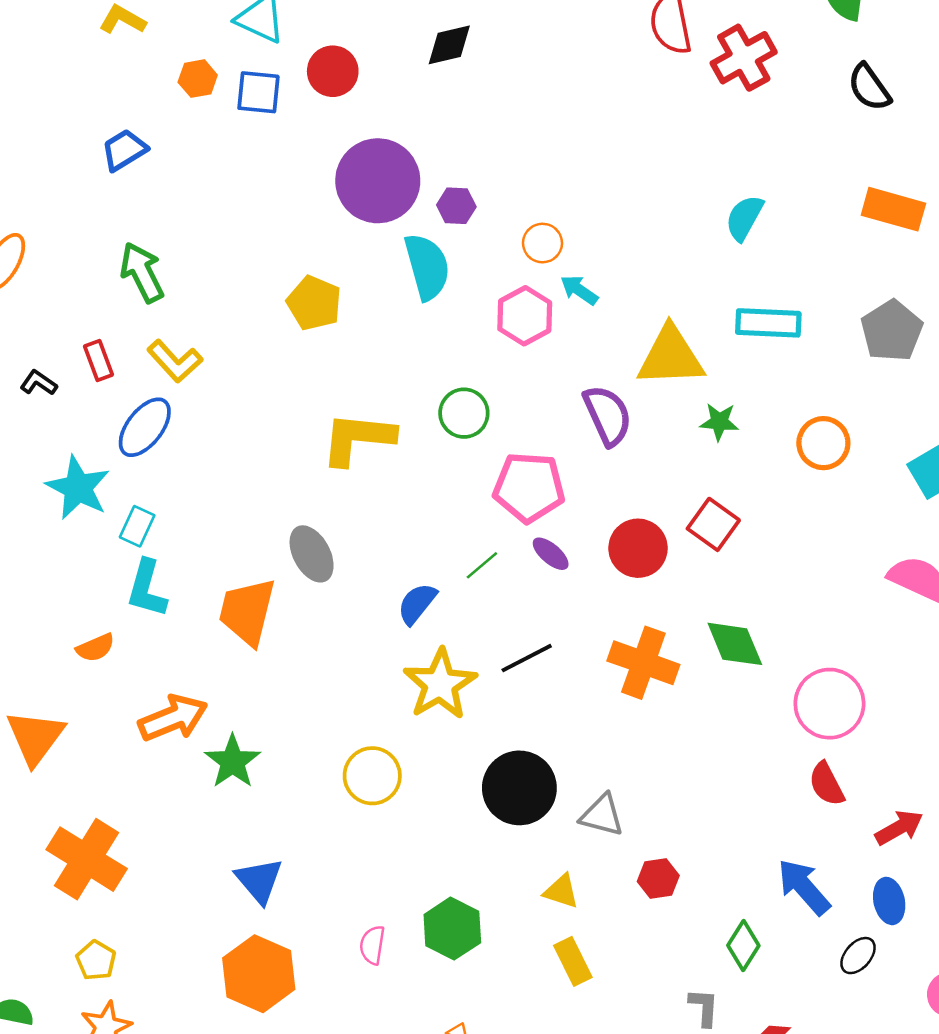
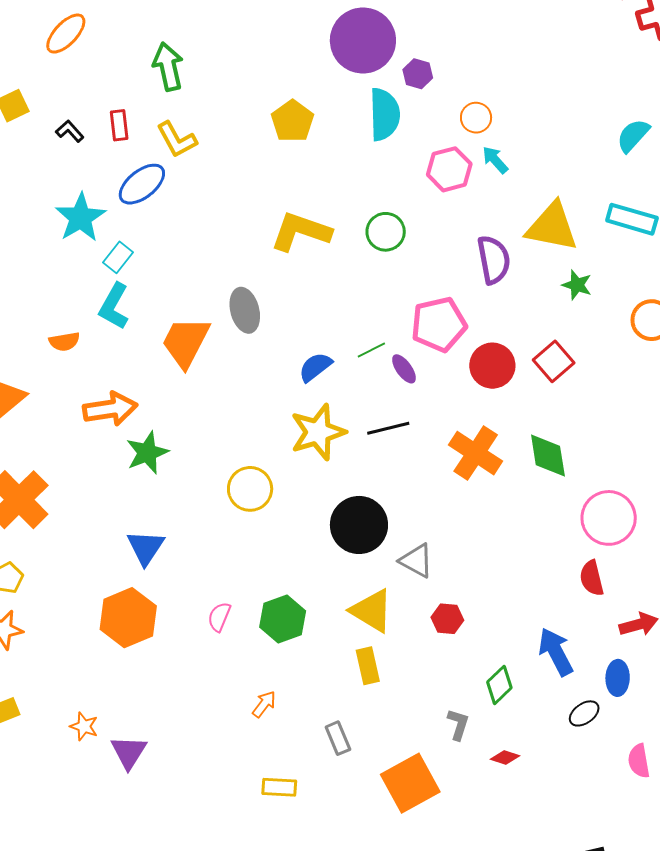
pink pentagon: (529, 487) -> (439, 324), moved, turned -30
purple ellipse: (551, 554) -> (404, 369), moved
yellow triangle: (561, 891) -> (372, 611), size x1.6

